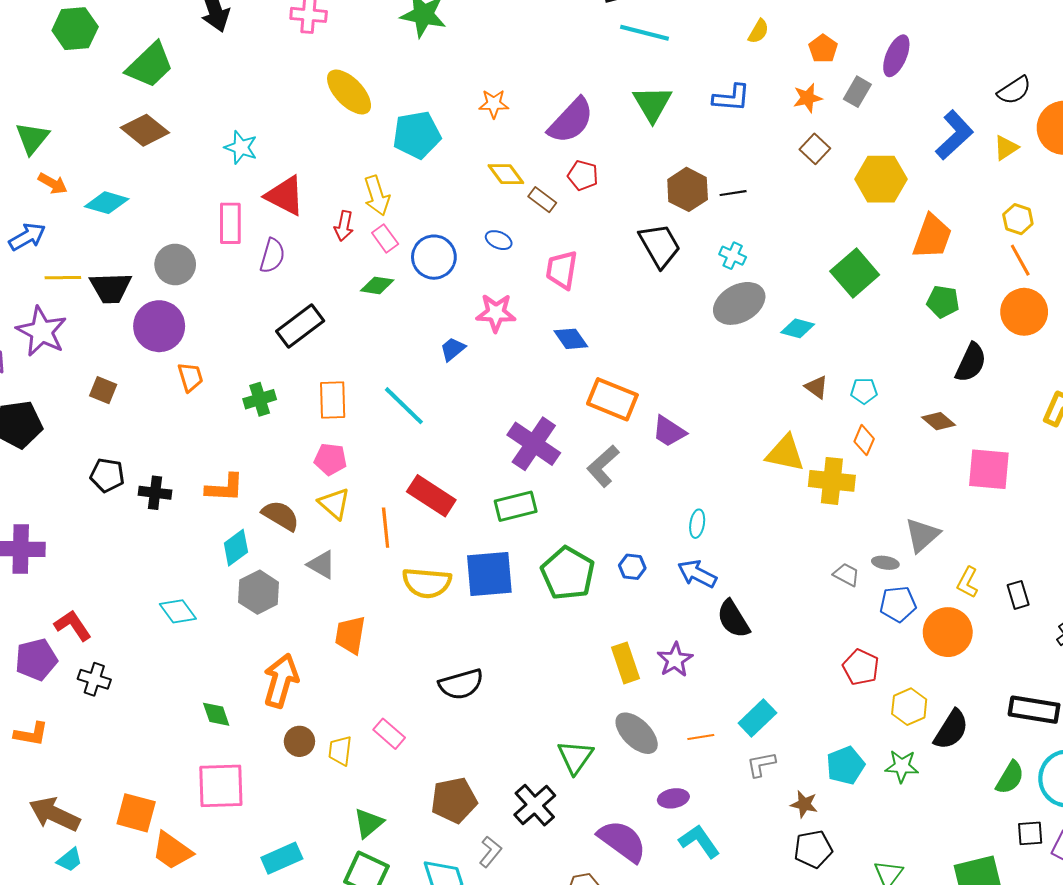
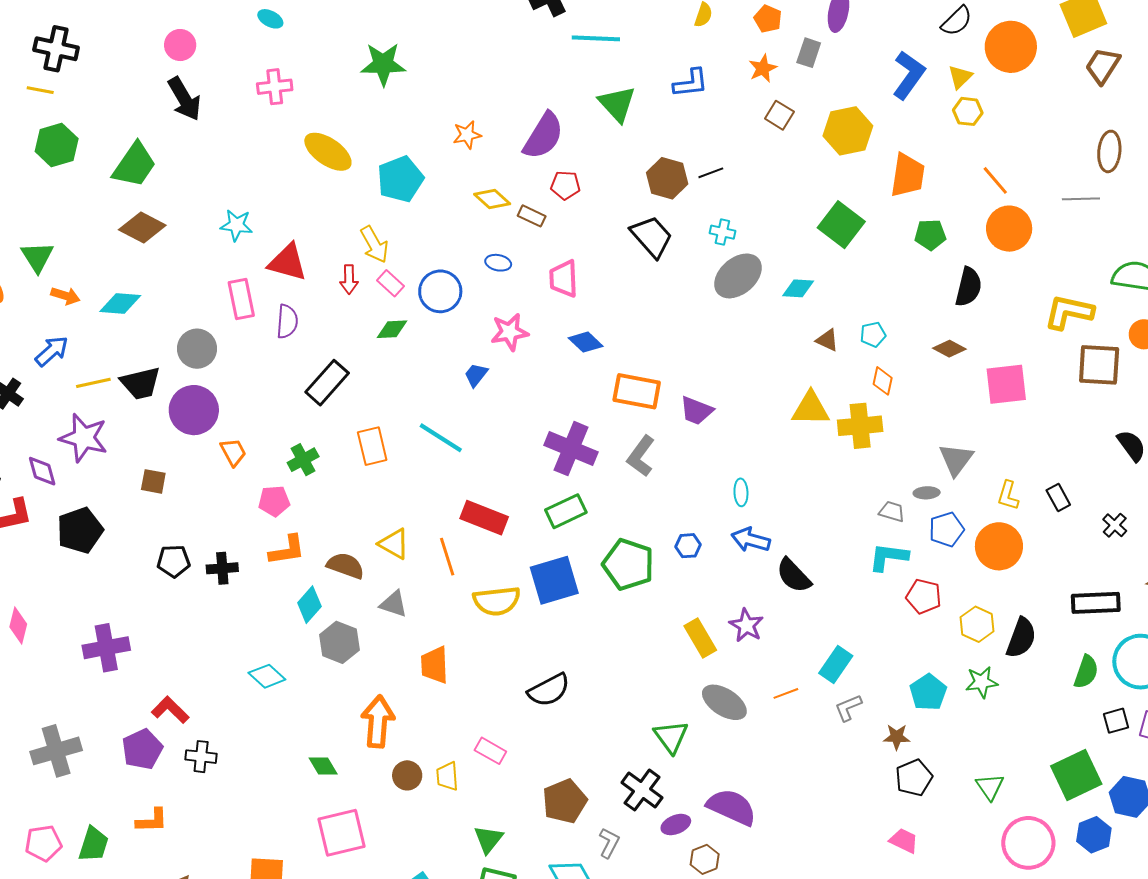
yellow hexagon: (1018, 219) -> (968, 111), moved
pink pentagon: (330, 459) -> (274, 501), moved
purple ellipse: (673, 798) -> (676, 825), moved
cyan L-shape: (699, 841) -> (888, 557), moved, turned -36

